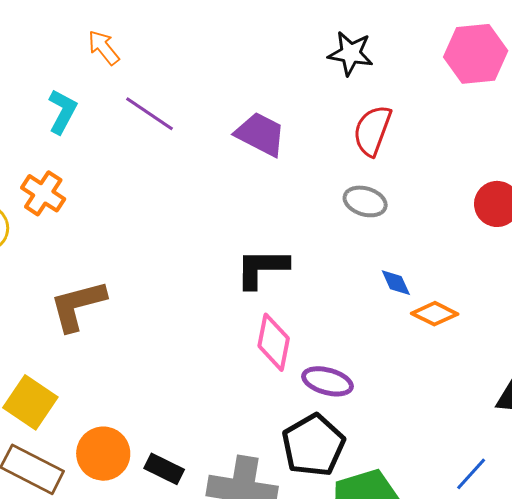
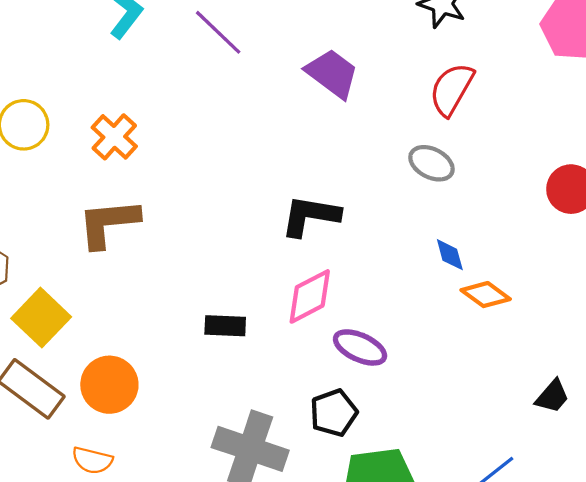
orange cross: (43, 193) -> (114, 137), moved
pink diamond: (274, 342) -> (310, 296), turned 42
black pentagon: (313, 445) -> (334, 413), size x0.7
black rectangle: (164, 469) -> (225, 326), moved, turned -33

